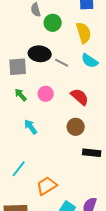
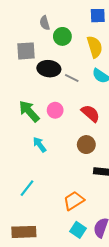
gray square: (18, 67) -> (26, 51), moved
green arrow: (21, 95) -> (29, 111), size x1.6
orange trapezoid: (47, 186) -> (74, 201), moved

